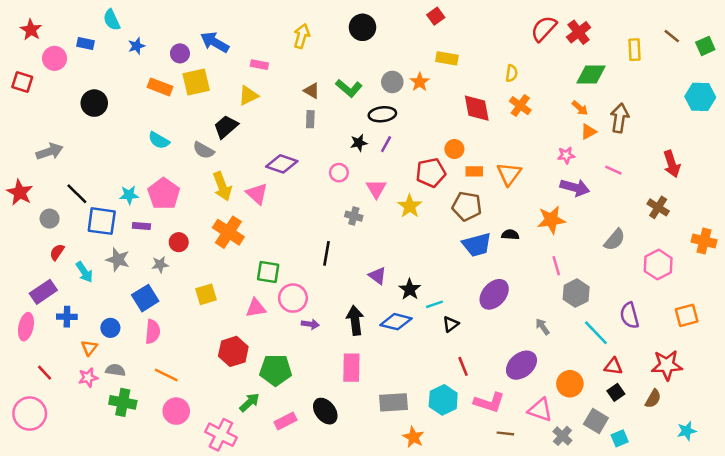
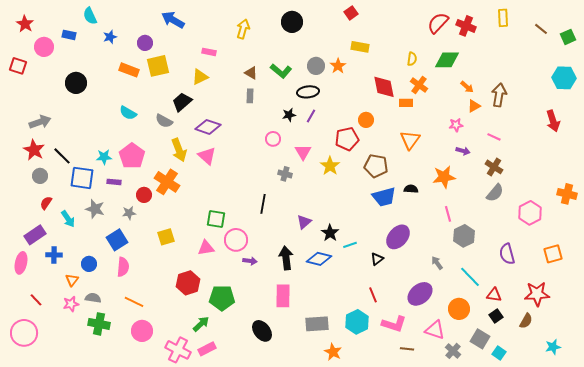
red cross: (579, 32) -> (466, 26), turned -30
blue arrow: (215, 42) -> (173, 20), moved
yellow rectangle: (634, 50) -> (503, 18), moved
green diamond: (591, 75) -> (447, 60), moved
purple diamond: (282, 164) -> (208, 127), moved
red arrow: (672, 164) -> (553, 121), moved
orange rectangle: (474, 171) -> (406, 103), moved
purple arrow: (575, 188) -> (463, 151), size x0.6
red star: (20, 192) -> (34, 150), moved
brown cross: (658, 207) -> (494, 167), moved
orange cross: (228, 232) -> (167, 182), moved
purple triangle: (377, 276) -> (304, 222), turned 42
black triangle: (451, 324) -> (377, 259), moved
cyan line: (596, 333) -> (470, 277), moved
pink rectangle: (286, 421) -> (207, 349), moved
cyan square: (620, 438) -> (499, 353), turned -32

